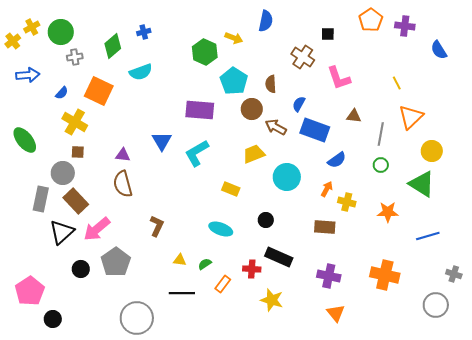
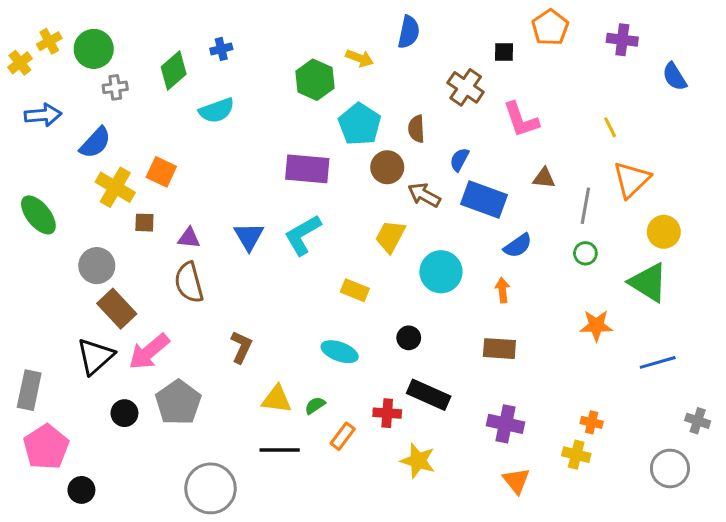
orange pentagon: (371, 20) -> (550, 27), moved
orange square: (99, 91) -> (161, 172), moved, size x0.7
blue semicircle: (62, 93) -> (95, 143), size x1.6
blue triangle: (162, 141) -> (249, 236), moved
brown square: (78, 152) -> (144, 223), moved
yellow trapezoid: (254, 154) -> (390, 236), turned -40
orange arrow: (327, 189) -> (502, 290), turned -35
gray rectangle: (41, 199) -> (29, 390), moved
yellow cross: (347, 202) -> (576, 455), moved
yellow triangle: (180, 260) -> (277, 399), size x1.5
orange cross: (385, 275) -> (592, 422), size x0.5

